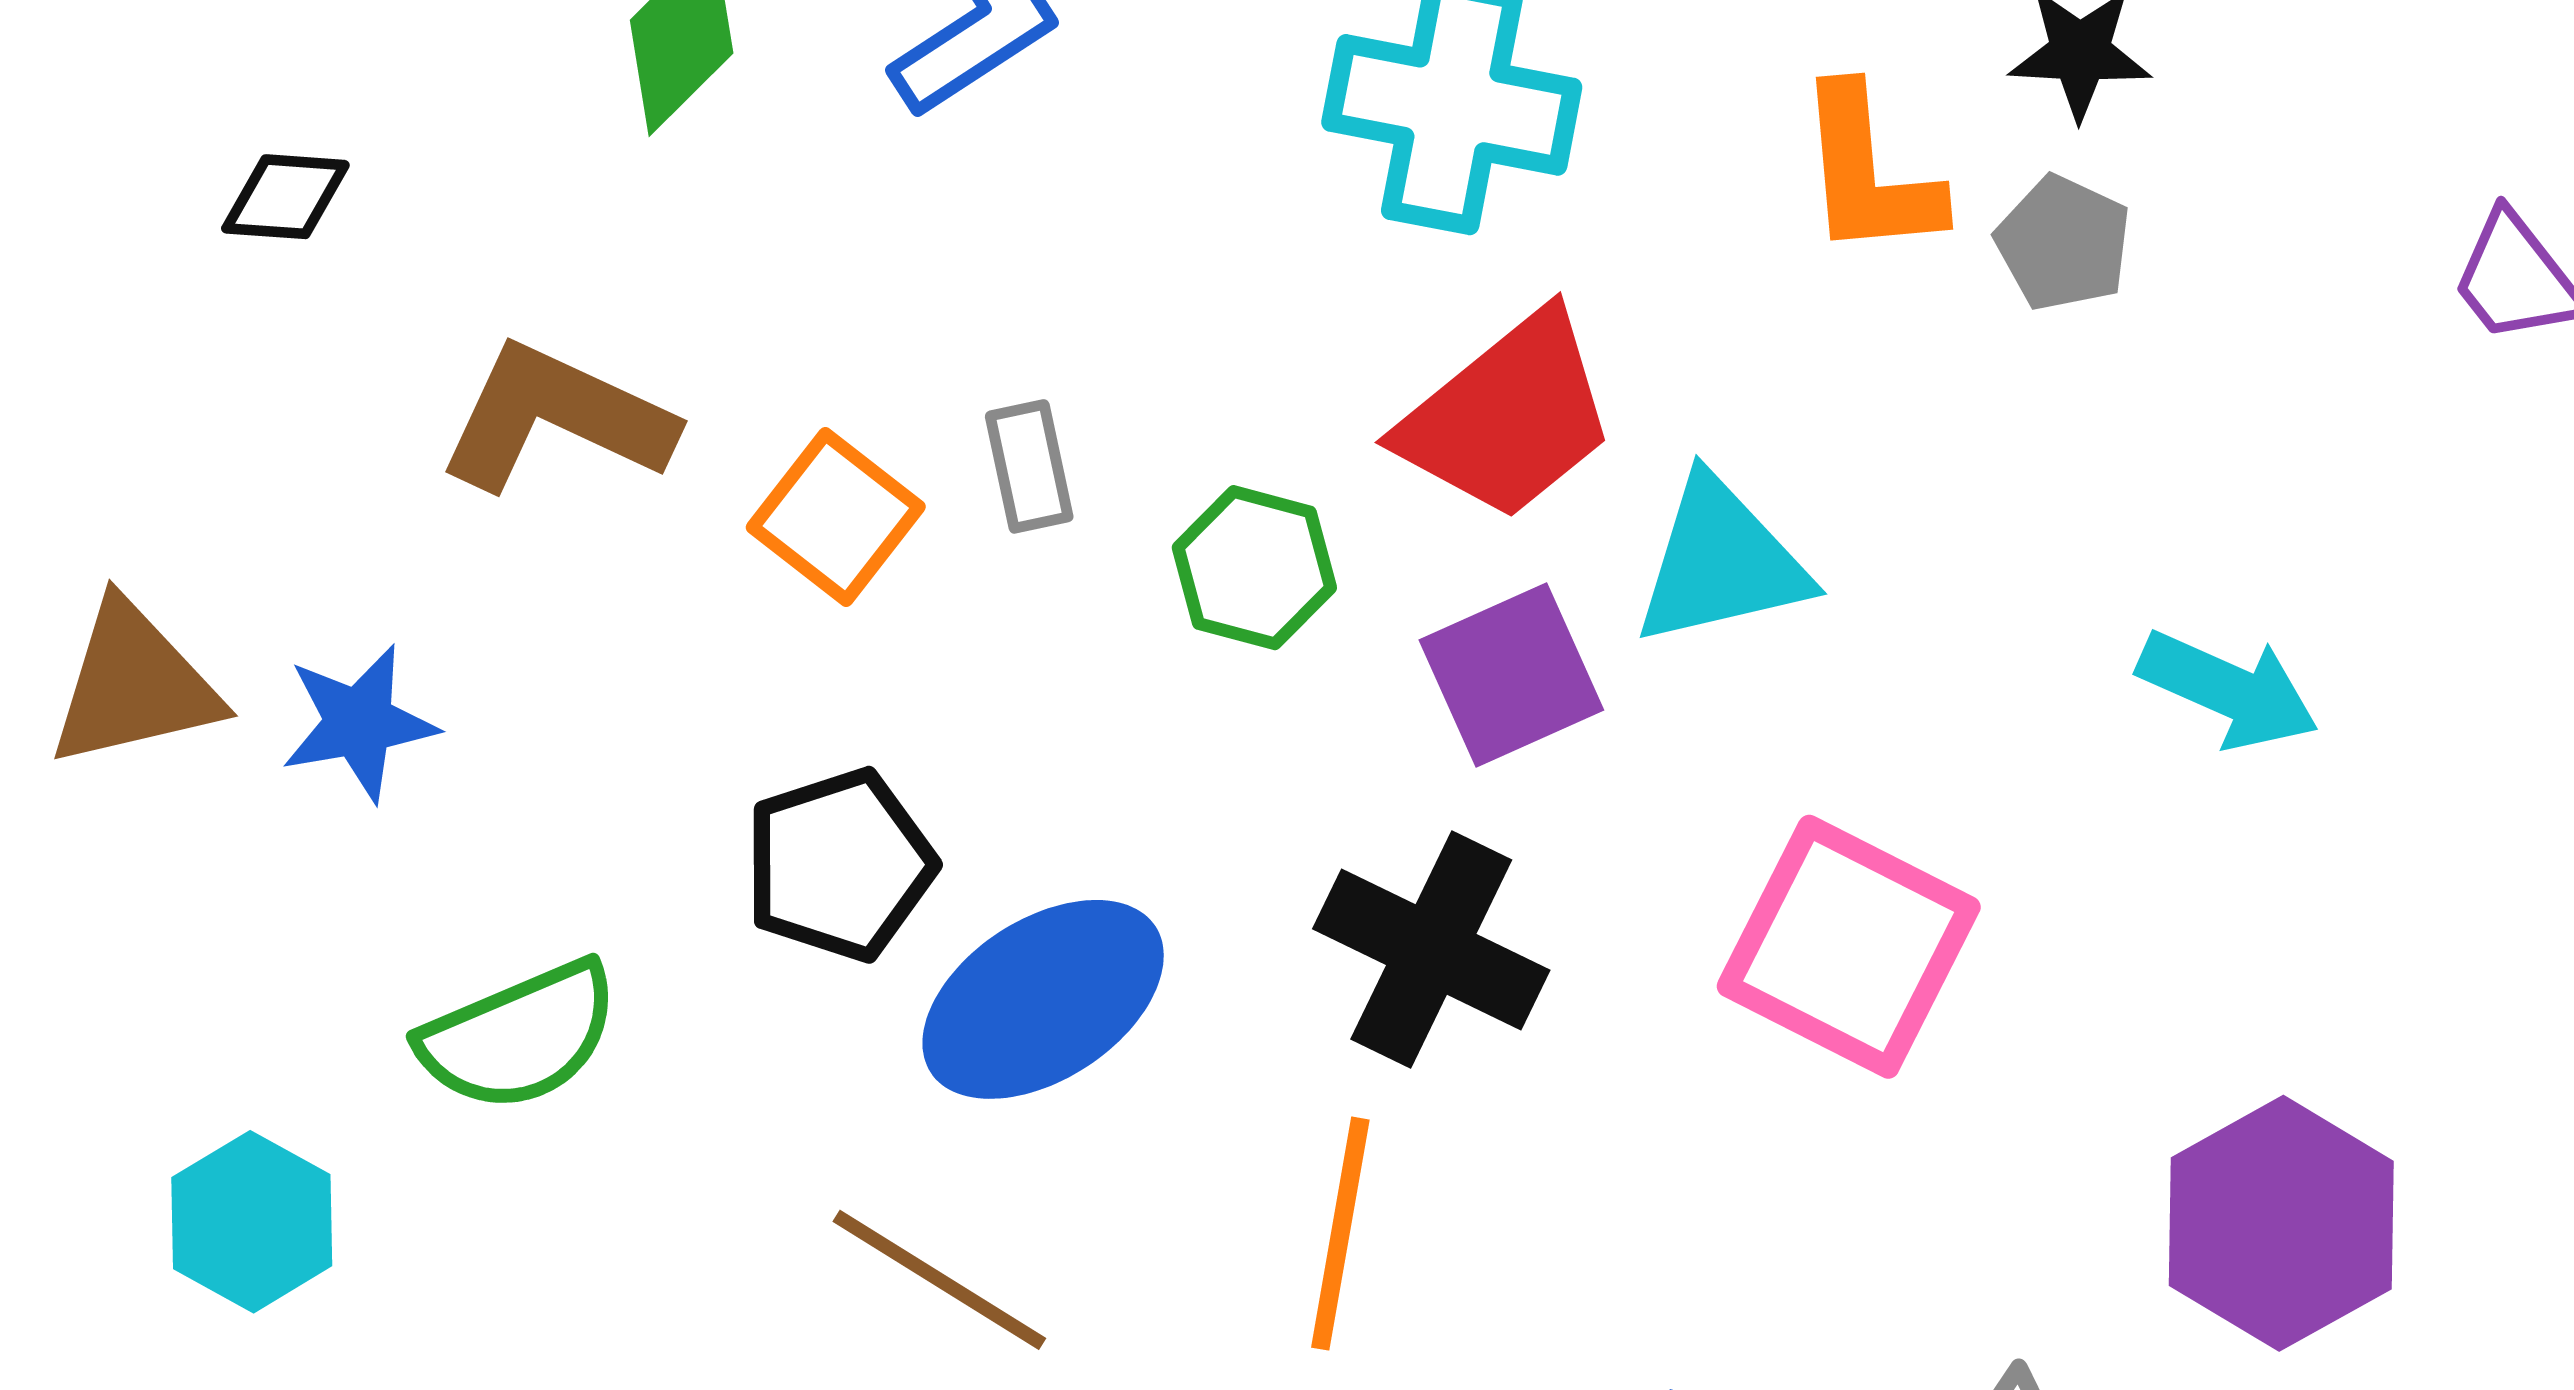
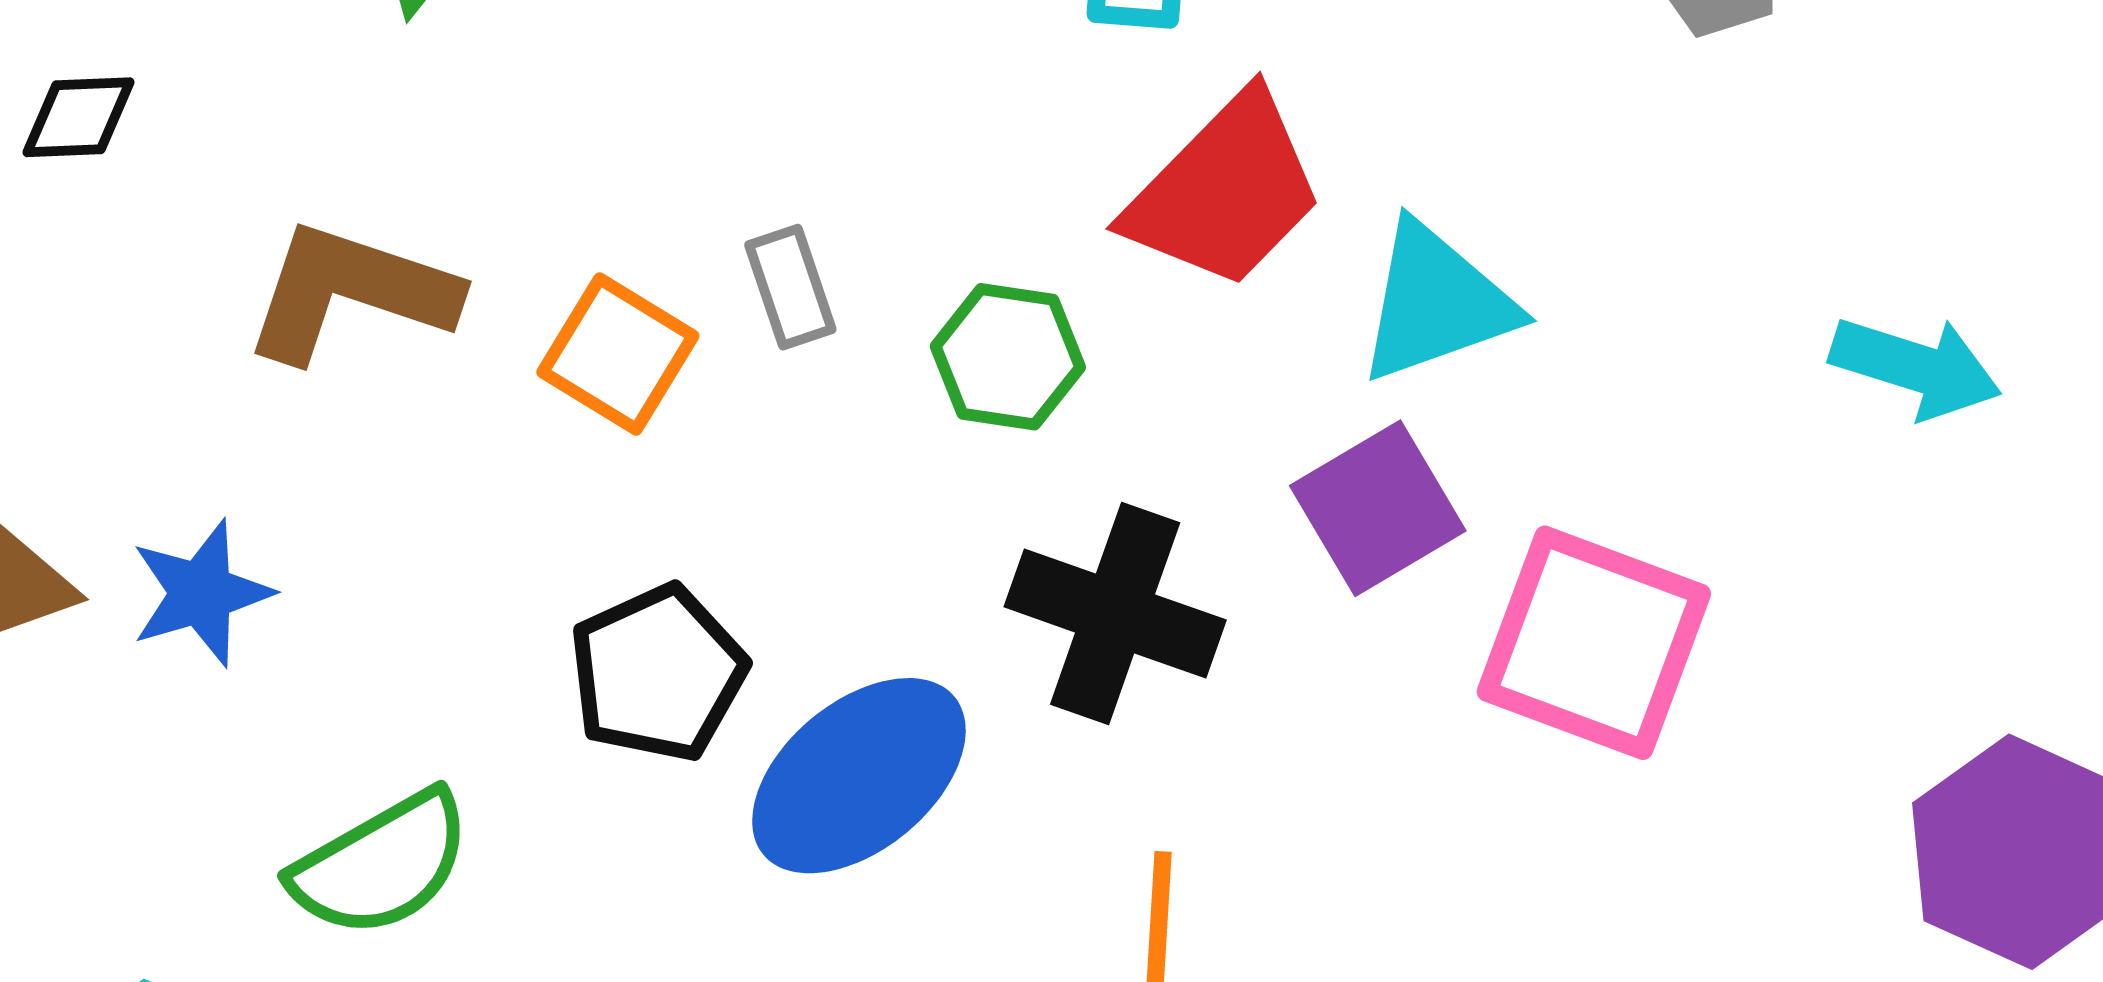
purple square: (1511, 675) -> (1378, 508), moved
black cross: (1431, 950) -> (1115, 613), moved

